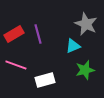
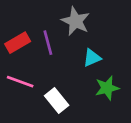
gray star: (86, 24) -> (76, 21), moved
white rectangle: (45, 80) -> (57, 101), turned 66

